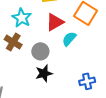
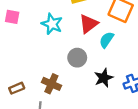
brown cross: (13, 42) -> (51, 84), moved
black star: (44, 73) -> (104, 78), moved

